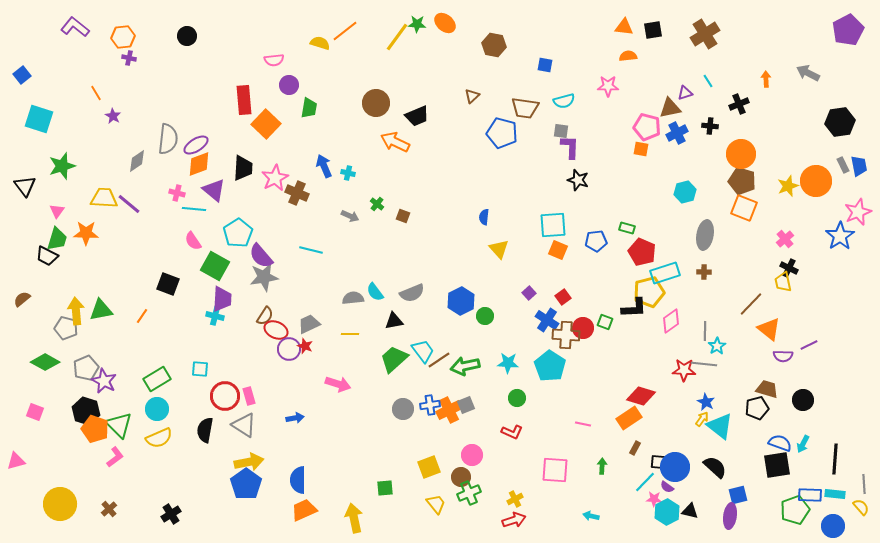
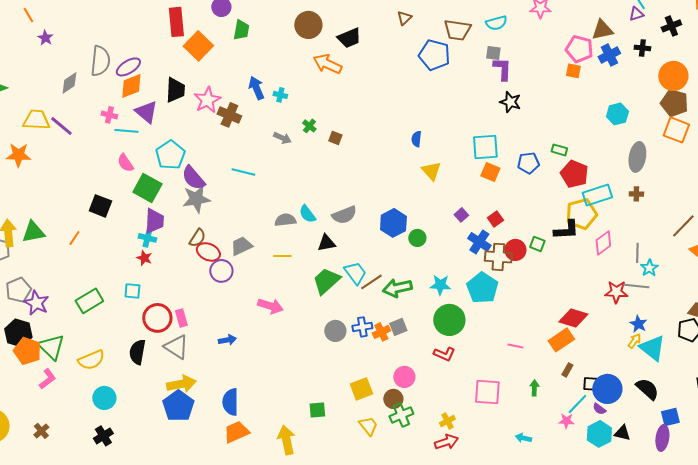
purple triangle: (685, 93) -> (636, 14), moved
red star: (305, 346) -> (144, 258), moved
green circle: (517, 398) -> (449, 320), size x1.8
cyan circle: (157, 409) -> (104, 398), moved
orange cross: (449, 410) -> (381, 332), size x0.7
pink star: (654, 499) -> (566, 421), moved

